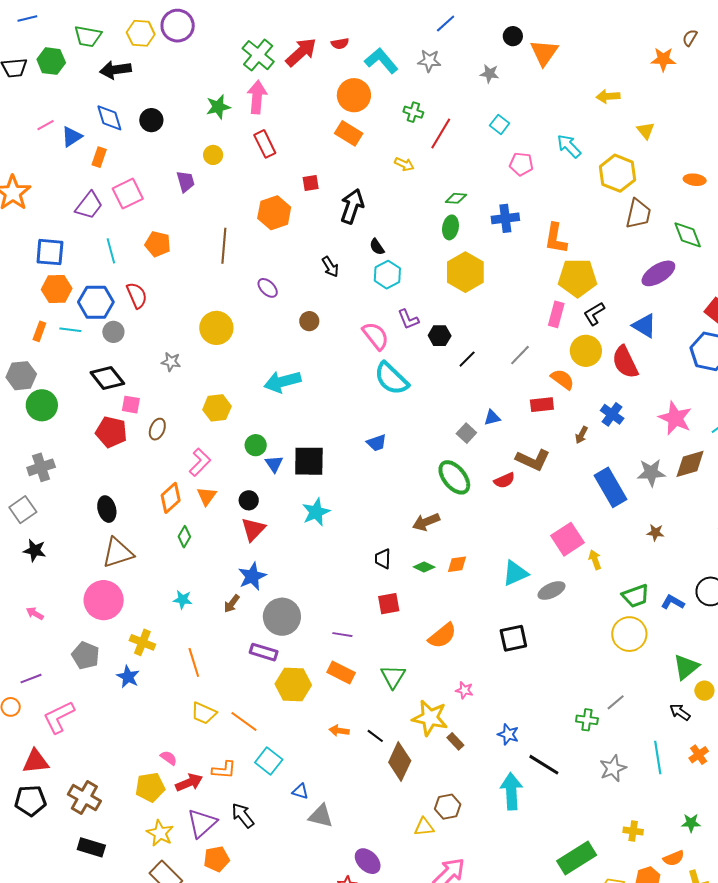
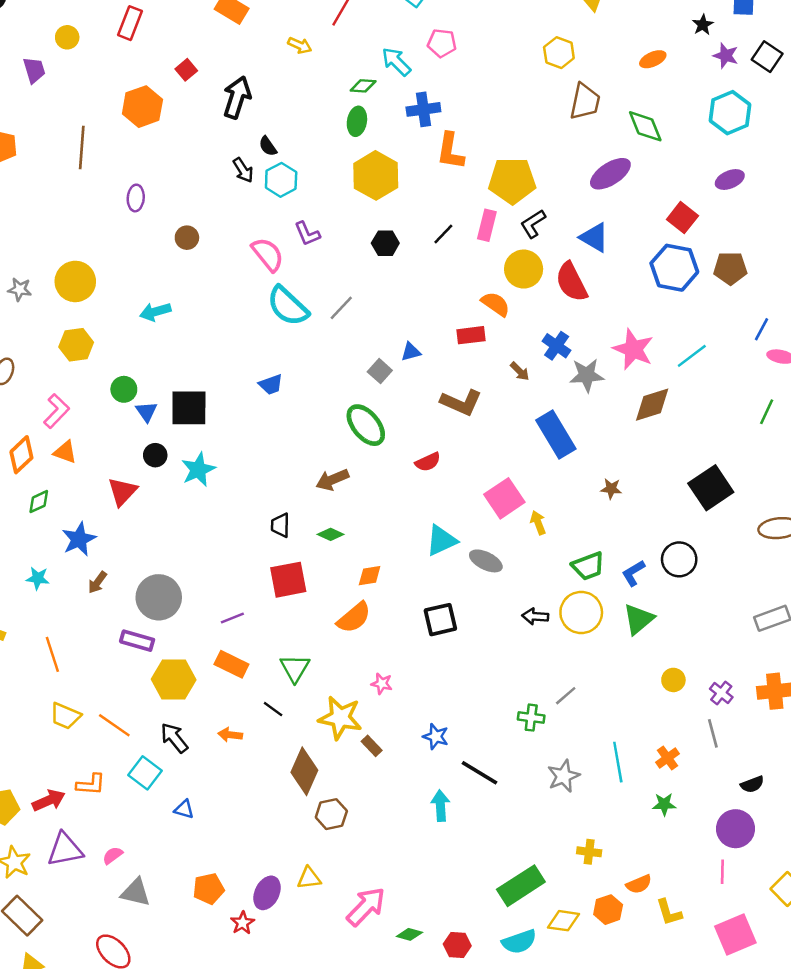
red rectangle: (265, 144) -> (130, 23), turned 48
cyan arrow: (569, 146) -> (396, 62), moved
yellow hexagon: (617, 173) -> (559, 53), size x0.7
orange ellipse: (695, 180) -> (653, 59), turned -30
red square: (311, 183) -> (186, 70), turned -30
orange L-shape: (556, 238) -> (450, 151), moved
black arrow: (330, 267) -> (243, 170), moved
purple ellipse: (268, 288) -> (136, 198), turned 50
yellow circle: (216, 328) -> (75, 281), moved
black hexagon: (440, 336) -> (385, 243), moved
gray line: (520, 355) -> (341, 308), moved
black line: (467, 359) -> (443, 234), moved
cyan arrow: (282, 382) -> (155, 312), size x0.7
brown arrow: (582, 435) -> (520, 371), turned -72
gray star: (651, 473) -> (587, 375), moved
red semicircle: (504, 480) -> (428, 462), moved
orange triangle: (207, 496) -> (65, 452), turned -45
black circle: (249, 500) -> (155, 455), moved
green diamond: (184, 537) -> (39, 502), turned 35
orange diamond: (457, 564) -> (370, 576), moved
blue star: (252, 576) -> (79, 539), moved
gray ellipse: (551, 591) -> (486, 561), turned 52
blue L-shape: (673, 602) -> (633, 573), turned -60
red square: (389, 604) -> (288, 580), size x1.4
purple line: (342, 635) -> (232, 618), turned -30
green triangle: (686, 667) -> (639, 619), moved
black arrow: (680, 712) -> (535, 616), moved, turned -30
black line: (375, 736) -> (273, 709), moved
pink semicircle: (169, 758) -> (113, 855), moved, turned -72
cyan arrow: (511, 791) -> (440, 806), size x0.7
brown hexagon: (448, 807) -> (331, 814), moved
black arrow: (243, 815) -> (174, 738), moved
gray triangle: (321, 816) -> (136, 892), moved
purple triangle: (202, 823) -> (65, 850), turned 32
green star: (691, 823) -> (664, 804), moved
yellow triangle: (424, 827) -> (309, 878), moved
orange pentagon: (217, 859) -> (209, 889), moved
purple ellipse: (368, 861) -> (267, 893), turned 72

